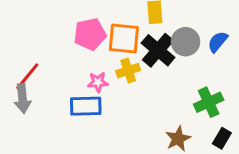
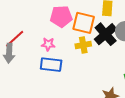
pink star: (98, 82) -> (48, 44), moved

